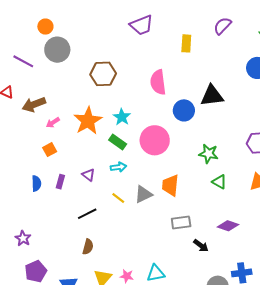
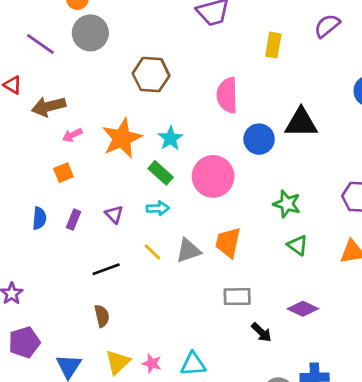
brown semicircle: (88, 247) -> (102, 316), turned -35

